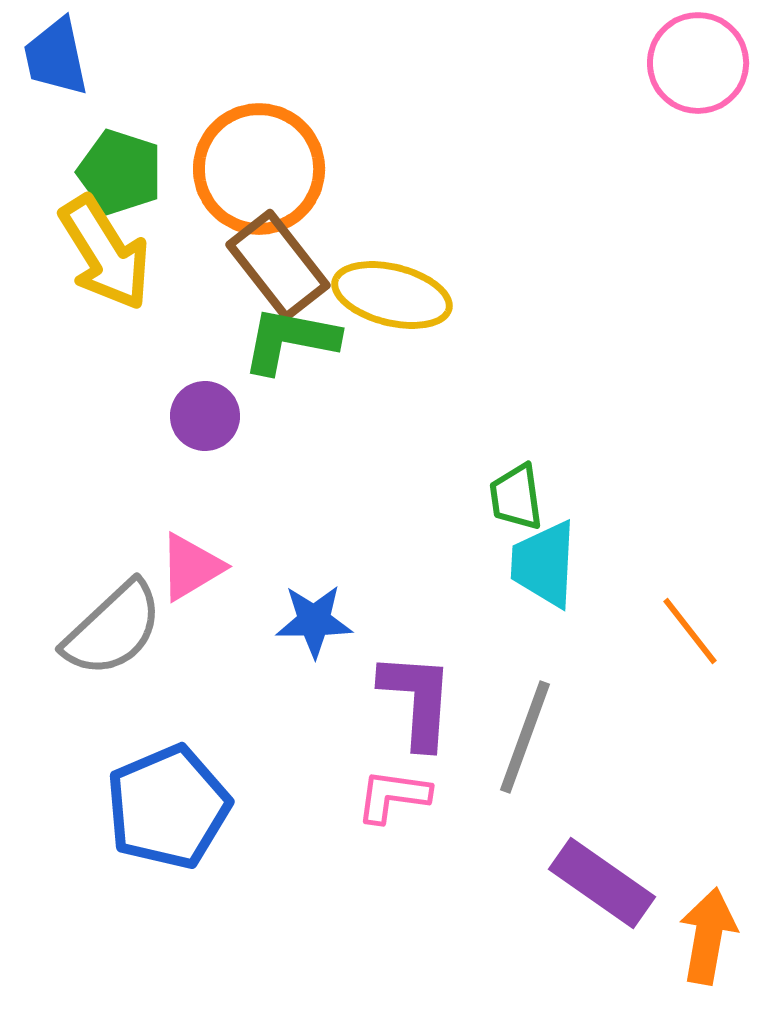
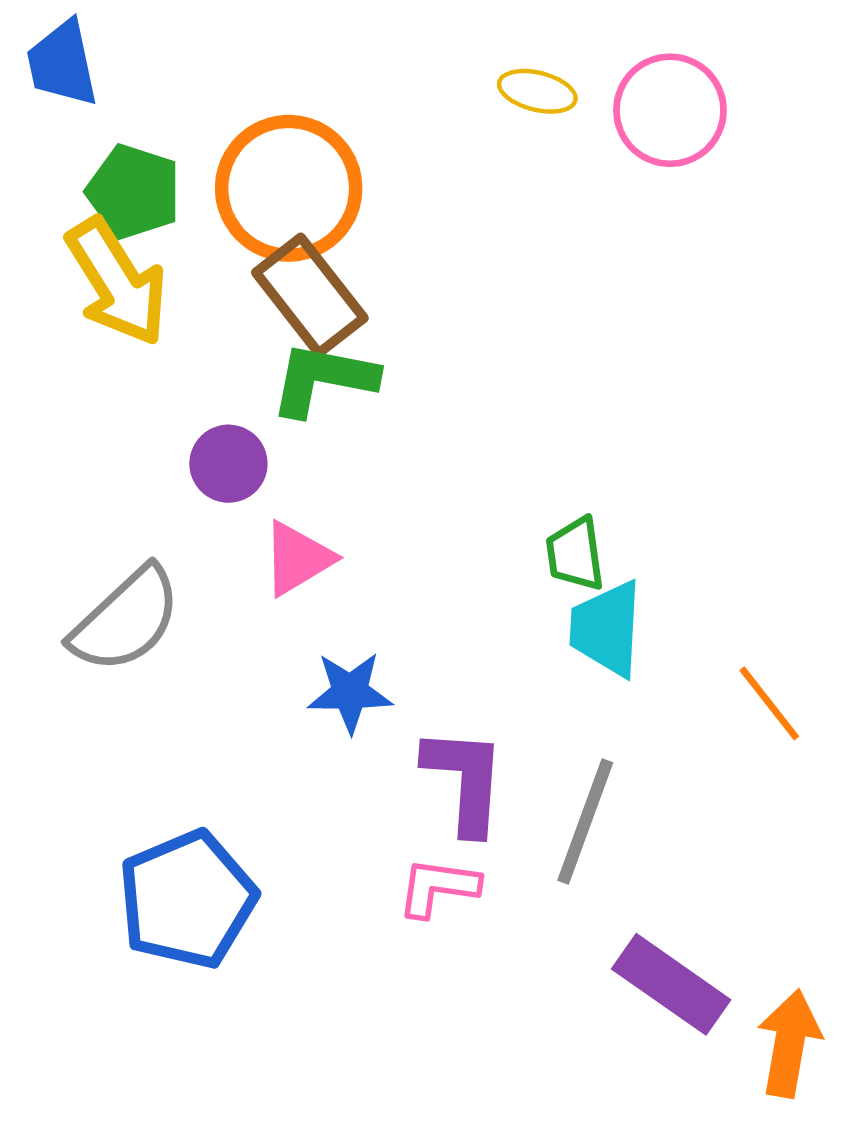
pink circle: (698, 63) -> (670, 110), moved
yellow ellipse: (392, 295) -> (537, 91), moved, size x0.6
pink triangle: (191, 567) -> (298, 558), moved
gray semicircle: (113, 629) -> (126, 620), moved

